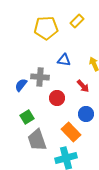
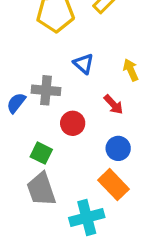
blue triangle: (64, 60) -> (84, 64), turned 32
green square: (27, 117) -> (41, 153), moved, turned -32
orange rectangle: (71, 132) -> (113, 185), moved

